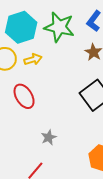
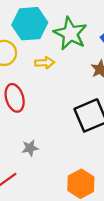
yellow arrow: (33, 59) -> (45, 63), moved

